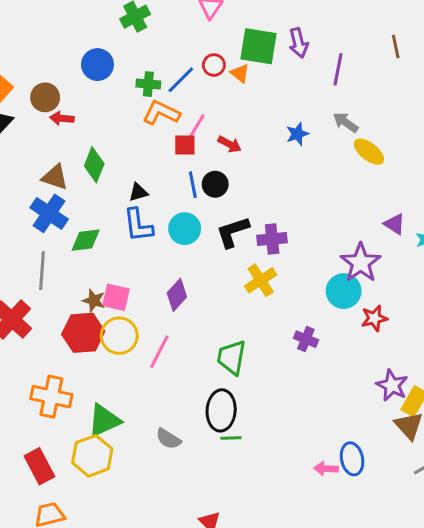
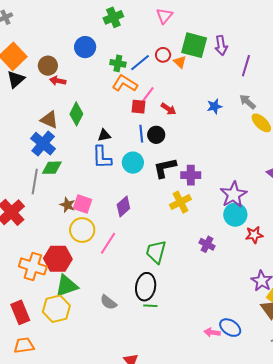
green diamond: (86, 240) -> (52, 168), moved
purple star: (361, 263) -> (234, 195), moved
red hexagon: (83, 333) -> (58, 259), moved
blue ellipse: (352, 459) -> (230, 328), turned -50

